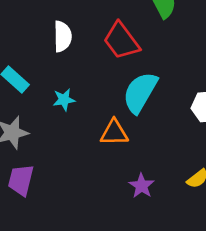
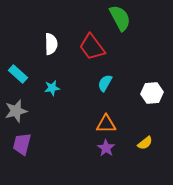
cyan semicircle: (140, 92) -> (105, 83), size x0.6
orange triangle: (114, 133) -> (106, 124), moved

